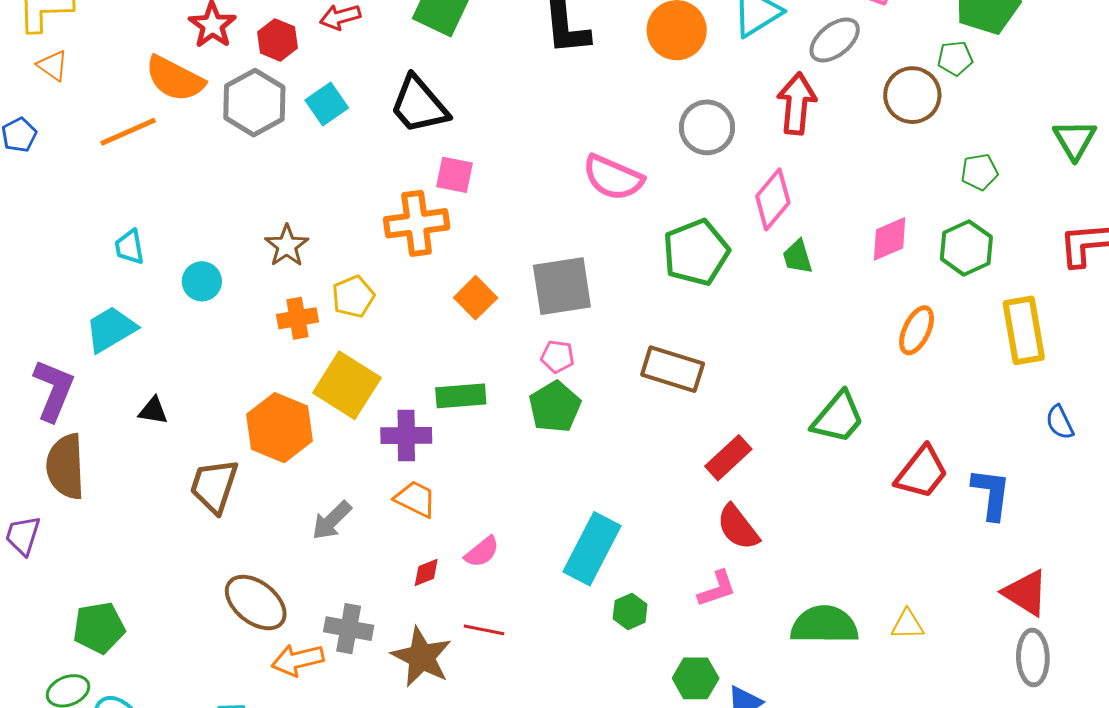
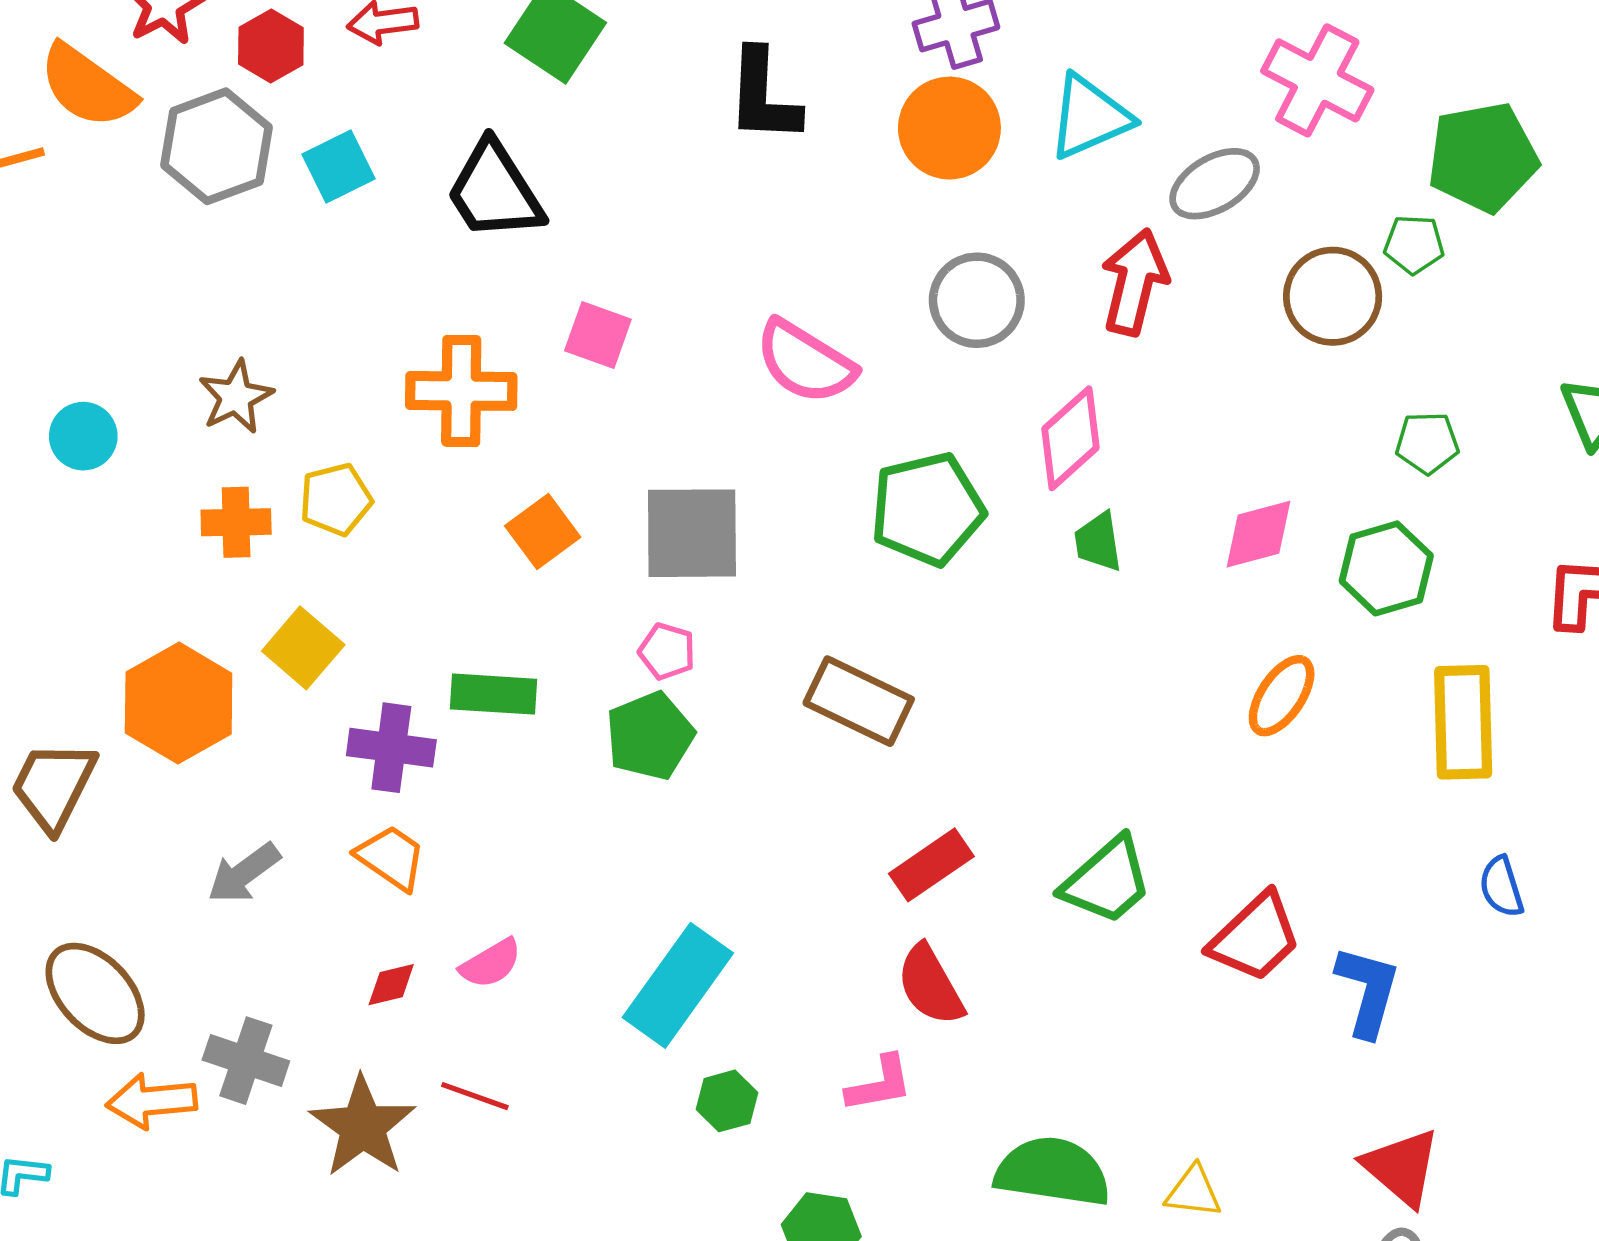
pink square: (455, 175) -> (598, 335), moved
yellow square: (347, 385) -> (303, 648), size x0.7
green trapezoid: (838, 418) -> (1107, 881), moved

